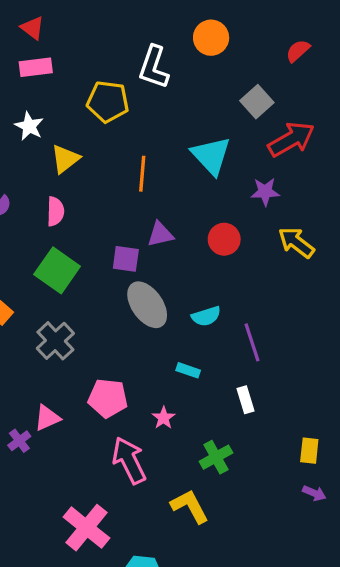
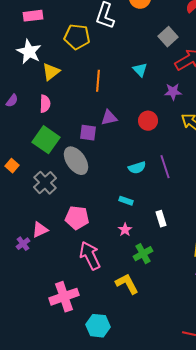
white star: (29, 126) -> (29, 52), size x1.4
cyan triangle: (211, 156) -> (140, 70), size x0.6
gray ellipse: (147, 305) -> (76, 161), moved
purple line: (252, 342) -> (165, 167), moved
pink star: (164, 418) -> (125, 230), moved
pink cross: (87, 528) -> (64, 297), turned 32

